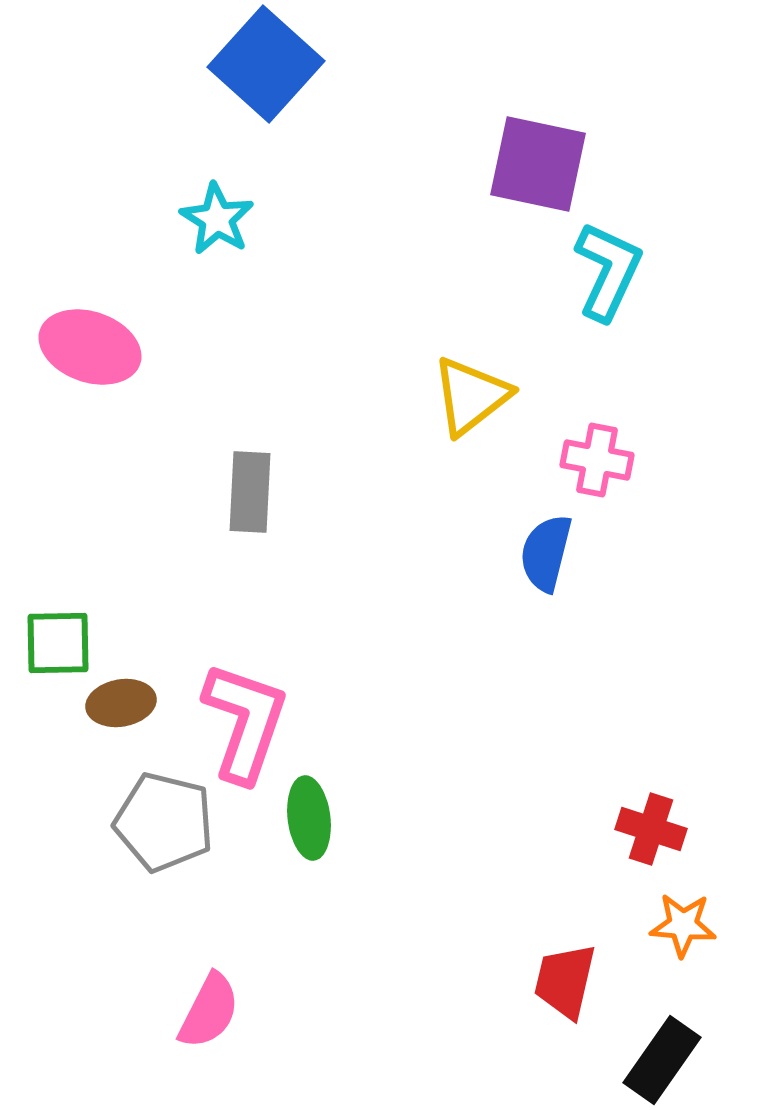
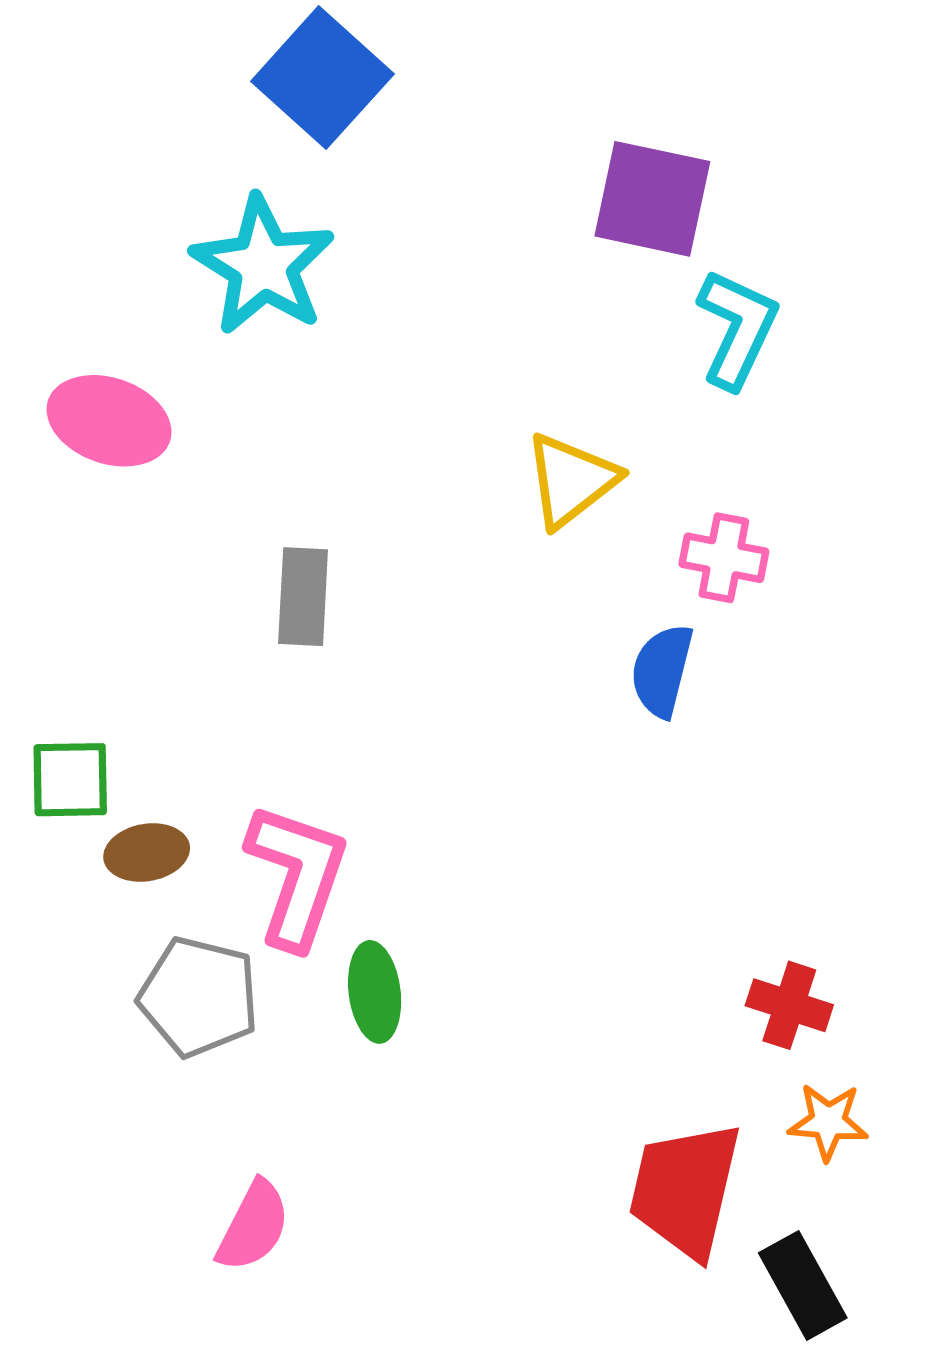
cyan star: (217, 219) -> (263, 266), size x1.6
red trapezoid: (565, 981) -> (685, 1190), size x1.5
black rectangle: (662, 1060) -> (803, 1285), turned -64

